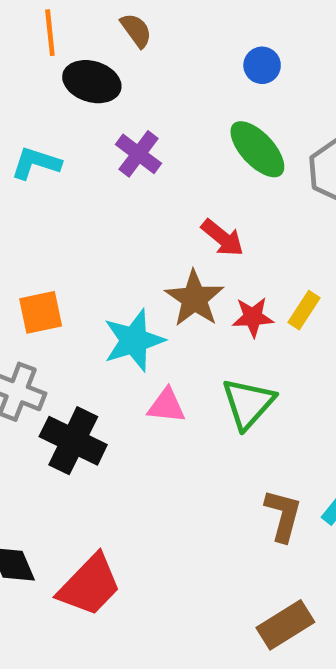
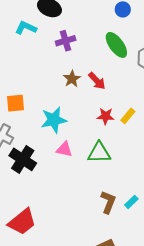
purple cross: (139, 154) -> (66, 41), turned 30
cyan L-shape: (36, 163) -> (26, 28), moved
brown star: (194, 298) -> (72, 79), moved, size x0.7
green triangle: (248, 403) -> (99, 153), turned 40

